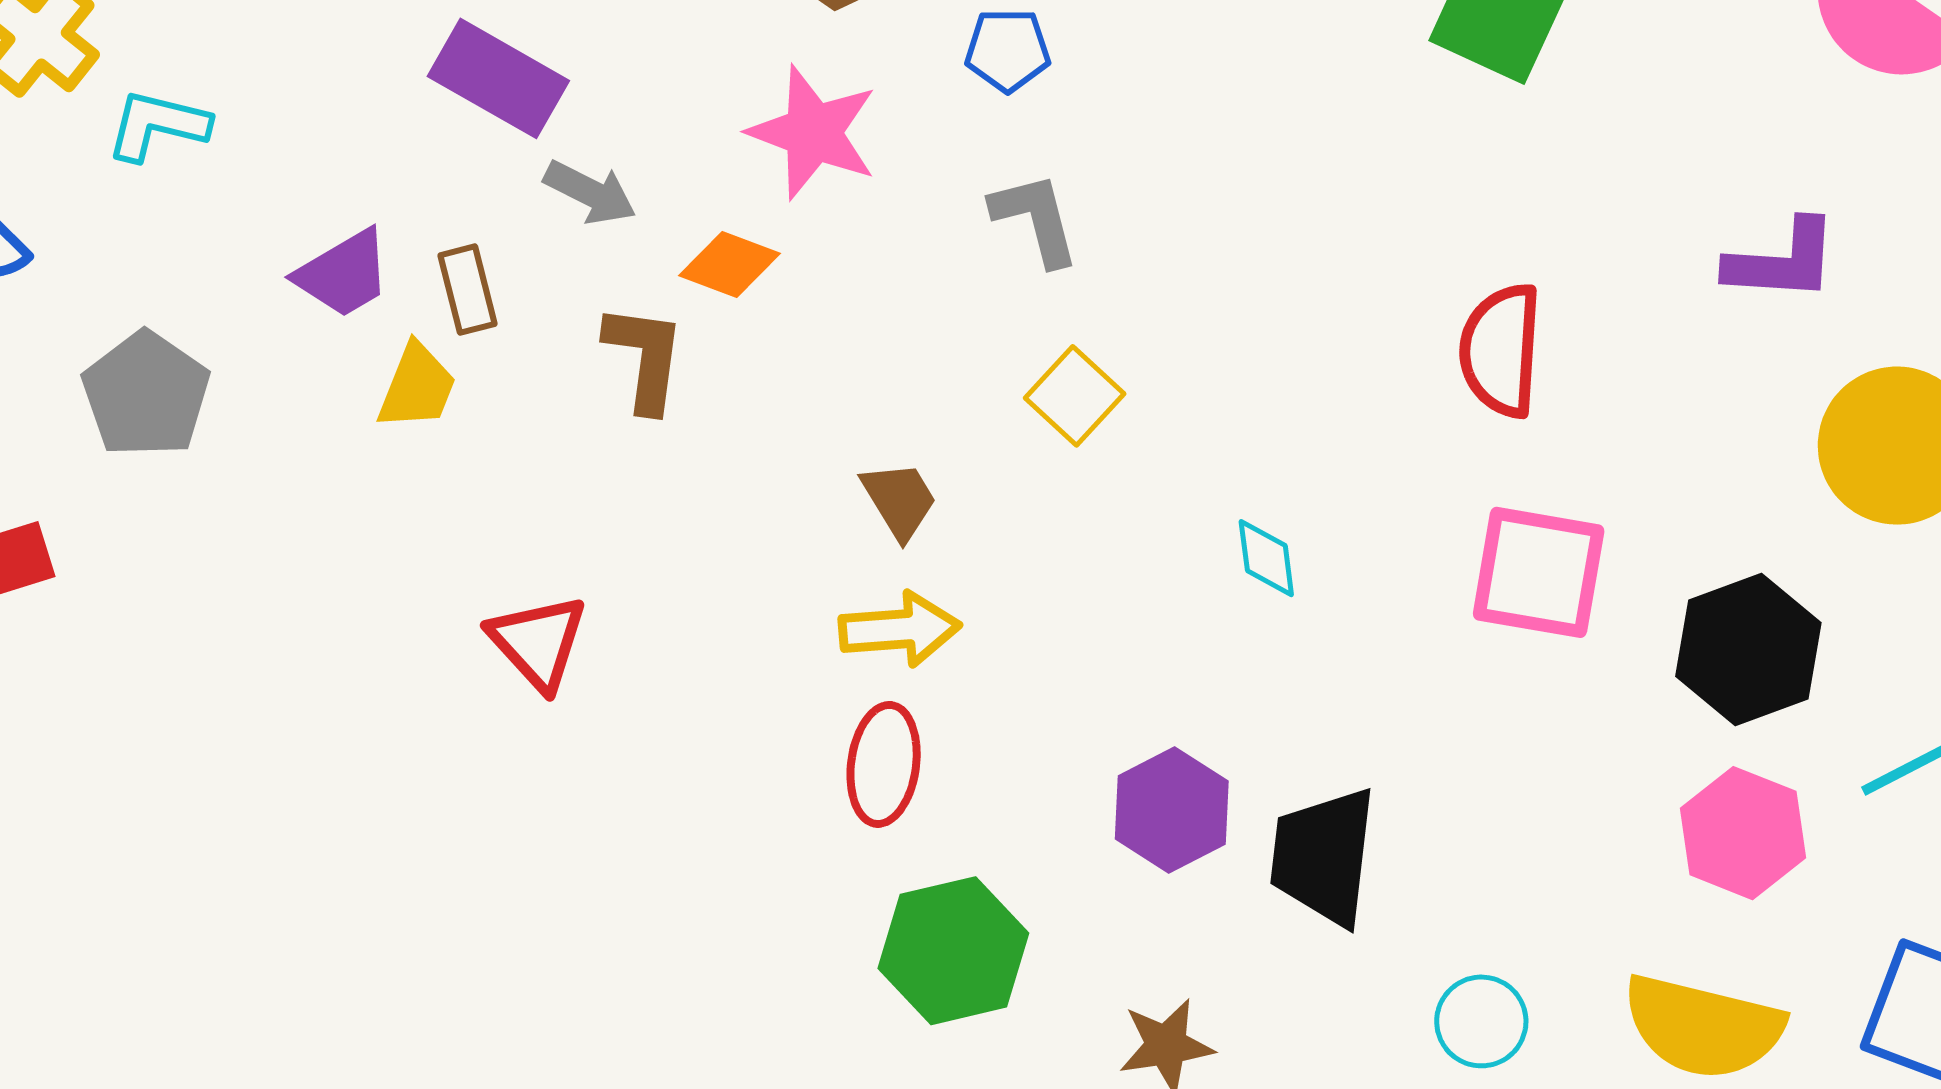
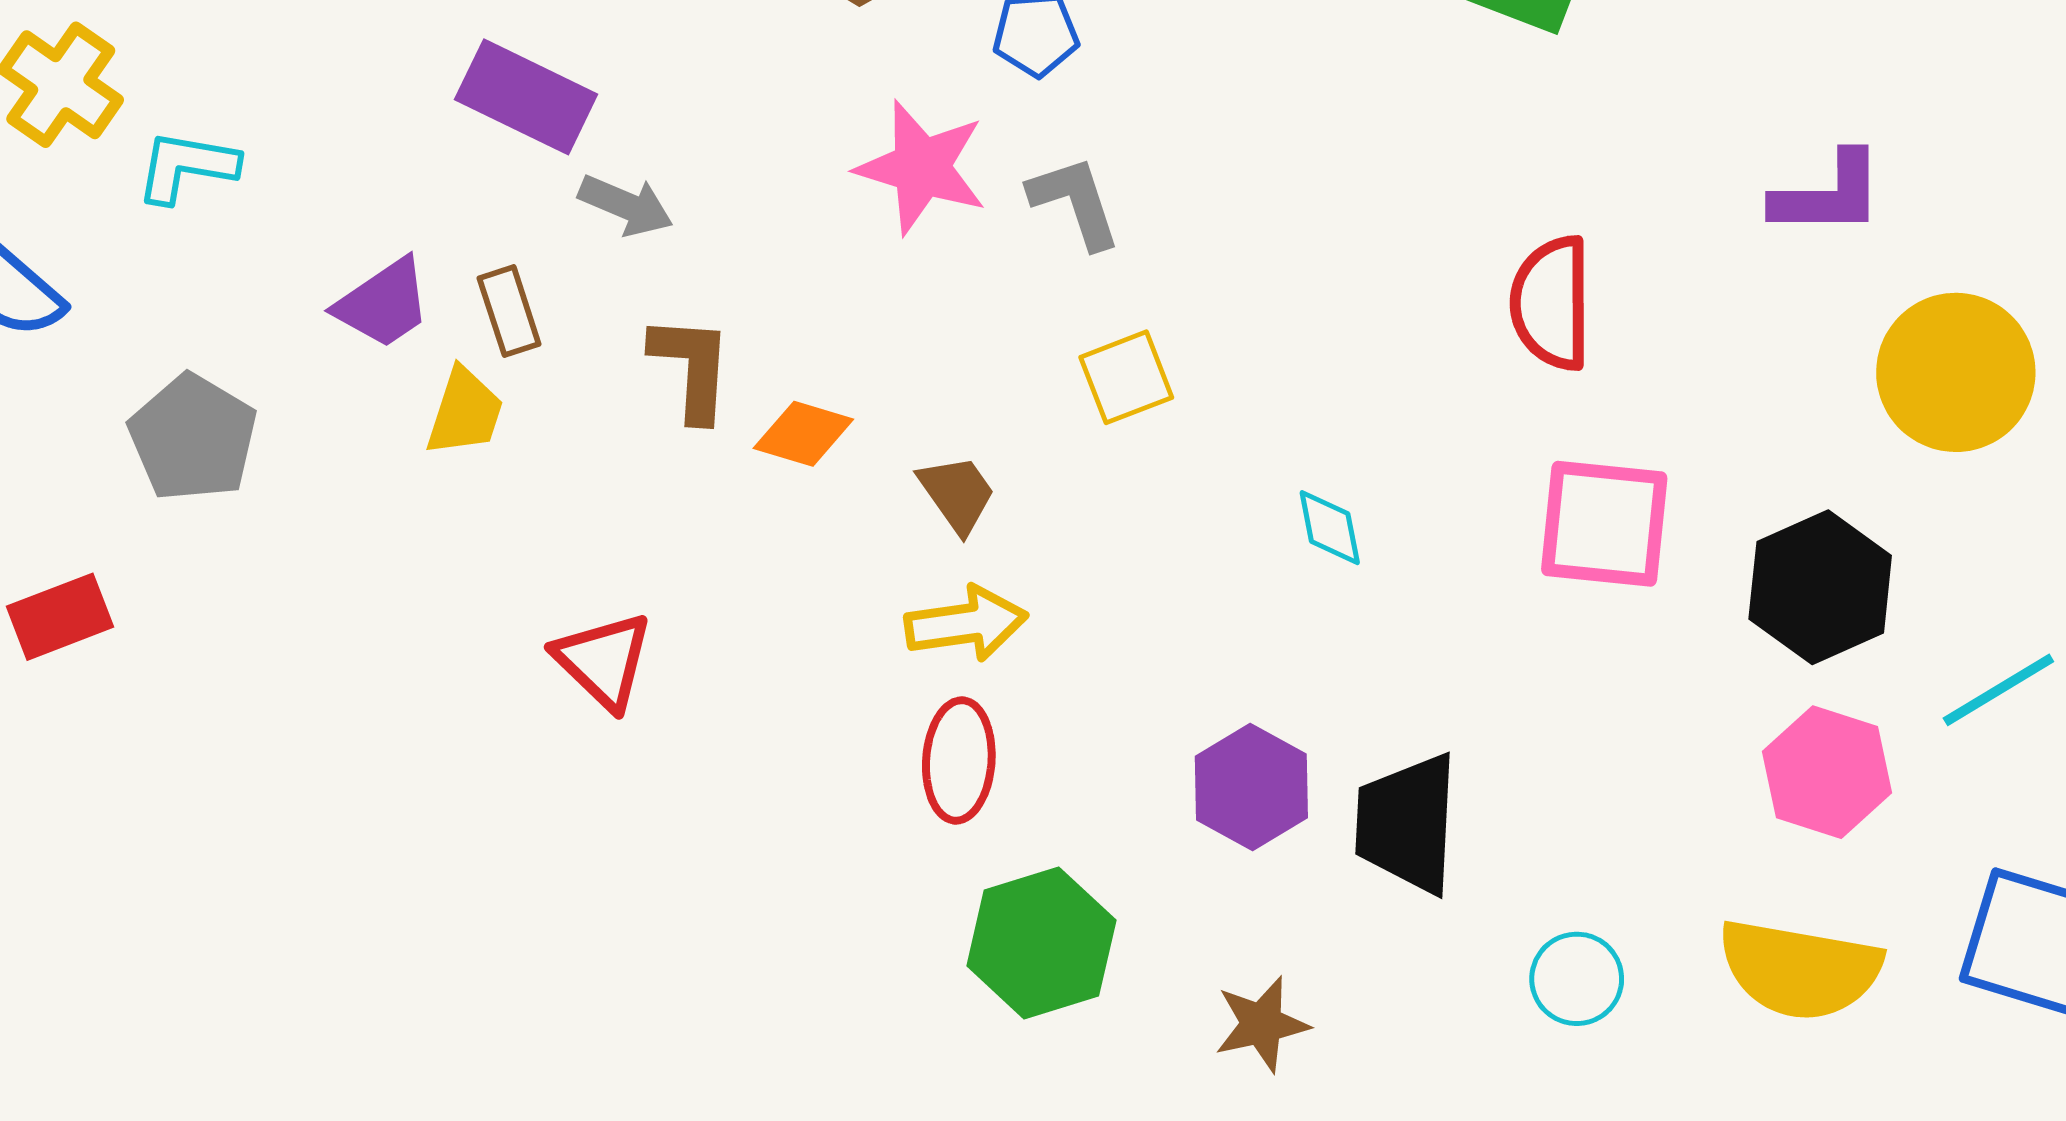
pink star: (813, 132) -> (921, 167), moved
orange diamond: (730, 264) -> (803, 434), moved
yellow square: (1075, 396) -> (1126, 377), turned 30

